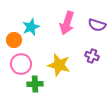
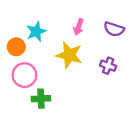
pink arrow: (67, 23) -> (79, 27), size x0.6
yellow star: (59, 65) -> (69, 55), moved

